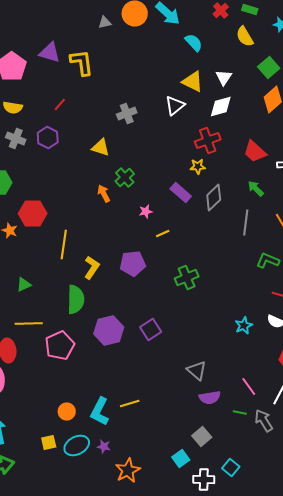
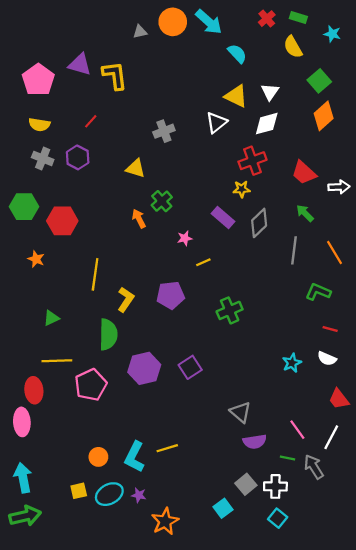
red hexagon: (33, 214) -> (62, 221), moved
white cross: (204, 480) -> (275, 486), moved

